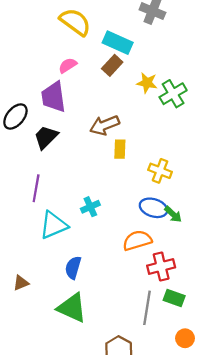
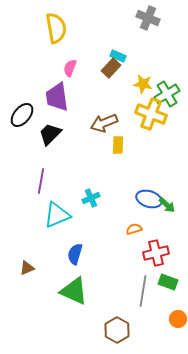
yellow semicircle: (75, 22) -> (56, 28), moved, turned 44
cyan rectangle: (118, 43) -> (118, 56), moved, size x0.6
pink semicircle: (68, 65) -> (70, 68), turned -36
yellow cross: (160, 171) -> (151, 114), moved, size x1.4
orange semicircle: (137, 240) -> (134, 229), size x0.6

